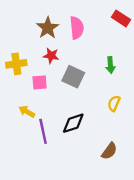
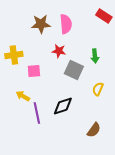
brown star: (48, 28) -> (41, 24), turned 30
red star: (51, 56) -> (59, 51), moved
gray square: (73, 77) -> (74, 70), moved

